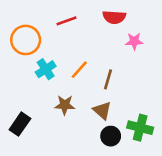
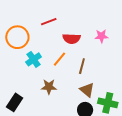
red semicircle: (114, 17) -> (72, 39), moved
brown triangle: (102, 110) -> (87, 90), moved

